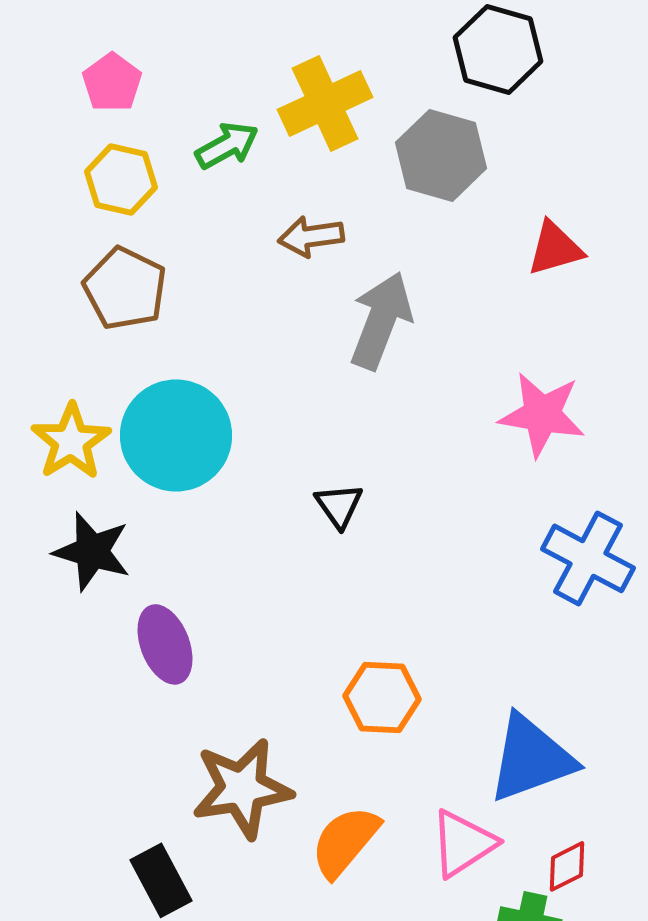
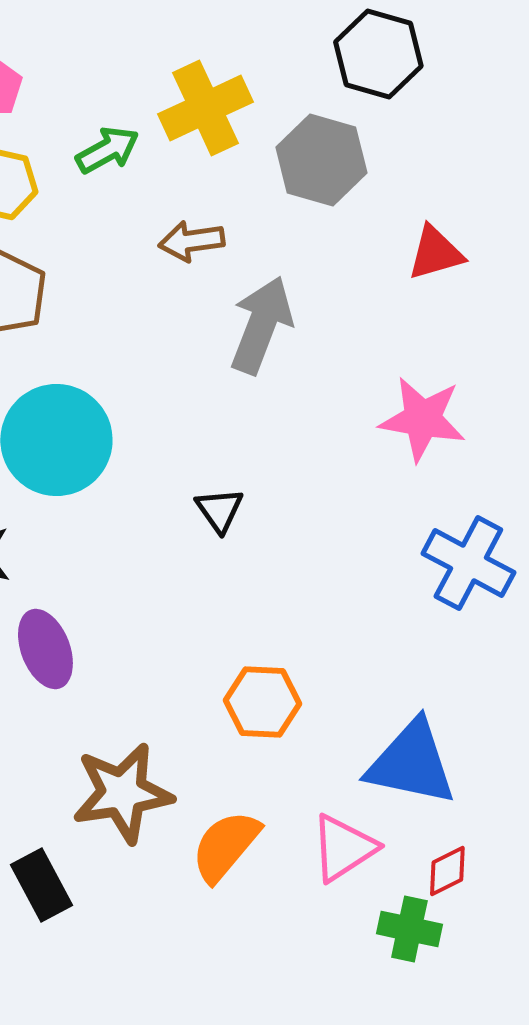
blue triangle: (531, 758) -> (411, 763), turned 32

